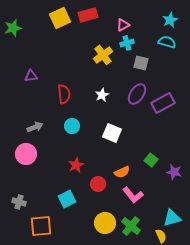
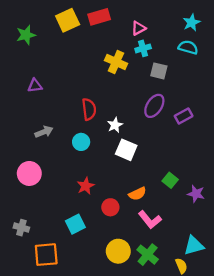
green star: (13, 28) -> (26, 35), moved
yellow cross: (103, 55) -> (116, 62), turned -30
red semicircle: (64, 94) -> (89, 109), moved
white star: (102, 95) -> (115, 125), moved
purple rectangle: (163, 103) -> (184, 116), size x0.7
gray arrow: (35, 127) -> (44, 132), moved

